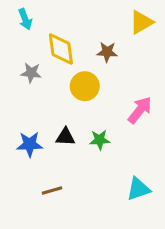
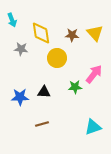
cyan arrow: (25, 19) -> (12, 20), moved
yellow triangle: (141, 22) -> (95, 33), moved, turned -42
green star: (100, 140) -> (75, 87), moved
brown line: (52, 190) -> (42, 124), moved

